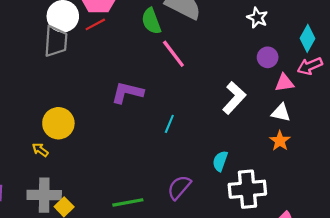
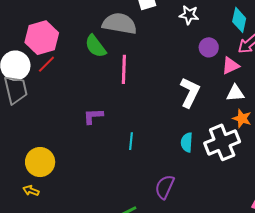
pink line: (173, 54) -> (124, 69), turned 56
purple L-shape: (127, 92) -> (93, 116), size x0.7
cyan line: (169, 124) -> (131, 141), moved
cyan semicircle: (220, 161) -> (187, 142), moved
white cross: (247, 189) -> (222, 142), moved

